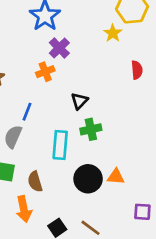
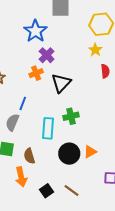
yellow star: (113, 33) -> (95, 50), moved
black triangle: (79, 101) -> (61, 83), moved, size x1.5
orange triangle: (116, 177) -> (90, 152), turned -32

